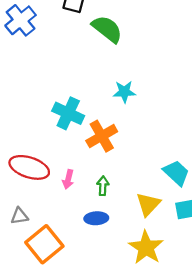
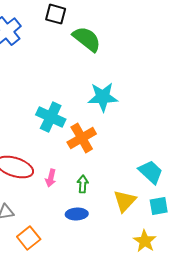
cyan star: (124, 92) -> (103, 97), size x1.4
orange square: (44, 244) -> (29, 238), size x0.7
yellow star: (146, 247) -> (145, 241), moved, size x0.7

